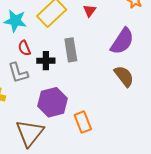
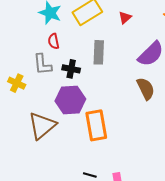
black cross: (46, 61) -> (71, 69), moved
orange rectangle: (83, 122) -> (96, 125), size x1.4

